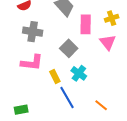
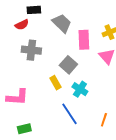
pink L-shape: (32, 63) -> (17, 97), moved
yellow rectangle: (55, 76) -> (56, 83), moved
orange line: (101, 105) -> (104, 120), turned 72

